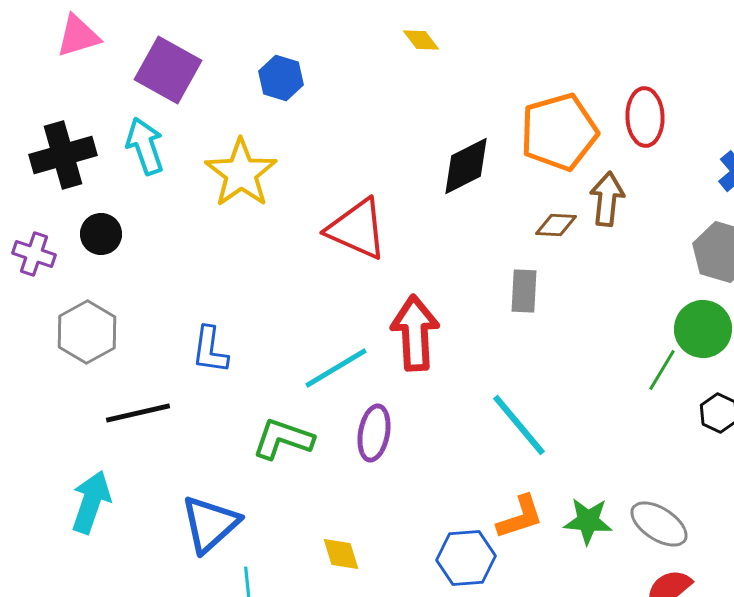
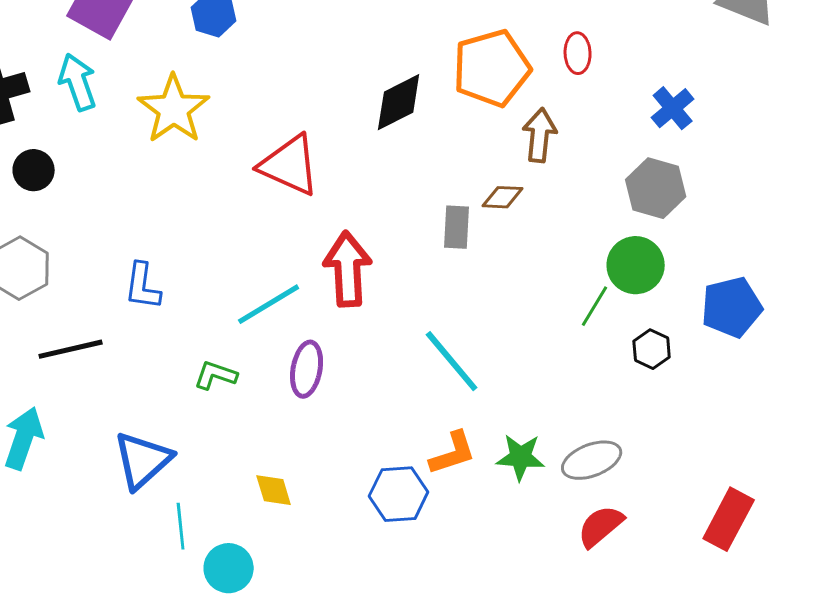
red ellipse: (645, 117) -> (578, 53), size x0.7
brown diamond: (556, 225) -> (503, 197), moved
green L-shape: (283, 439) -> (216, 375), size x0.7
gray ellipse: (659, 524) -> (592, 460), turned -54

